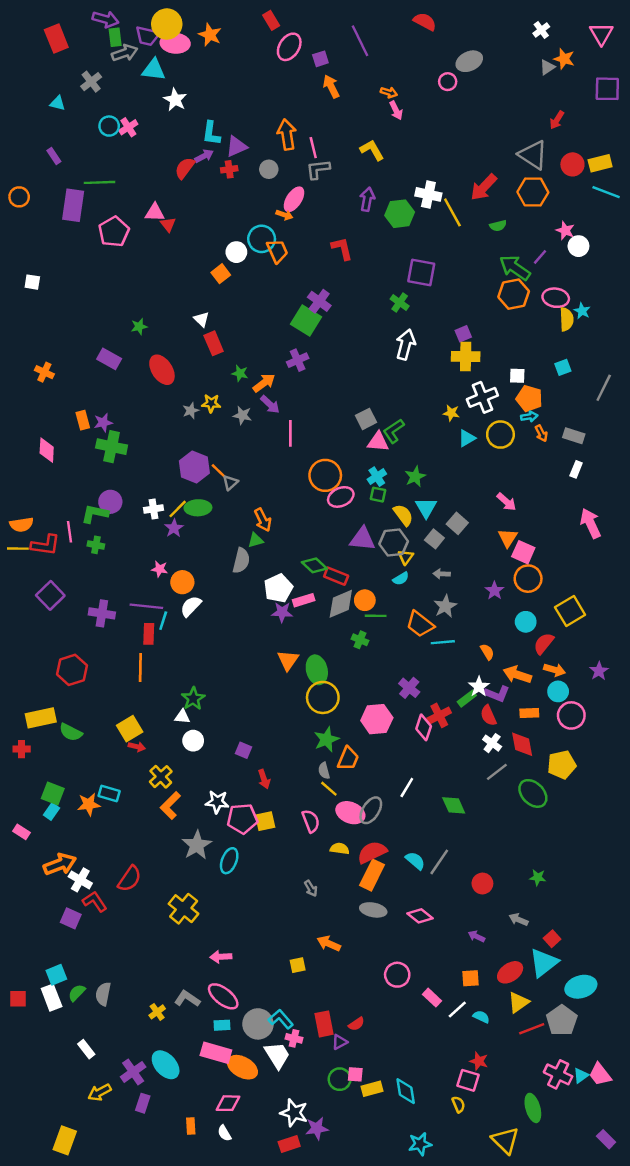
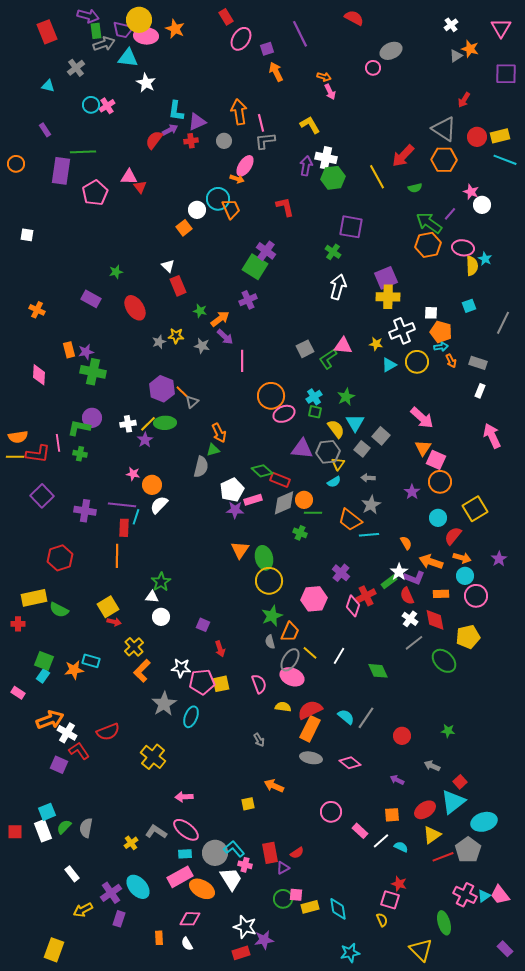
white cross: (428, 194) -> (326, 158), moved
purple square: (463, 334) -> (386, 278), size x1.6
pink triangle: (378, 442) -> (343, 346), moved
pink arrow: (506, 502) -> (422, 418), size x1.4
yellow line: (329, 789) -> (310, 653), moved
gray ellipse: (371, 810) -> (290, 660), moved
red semicircle: (130, 879) -> (108, 732), turned 35
pink rectangle: (216, 1053) -> (180, 877), turned -45

